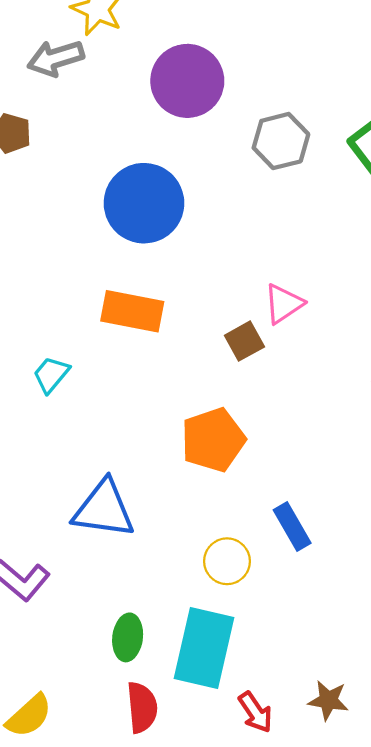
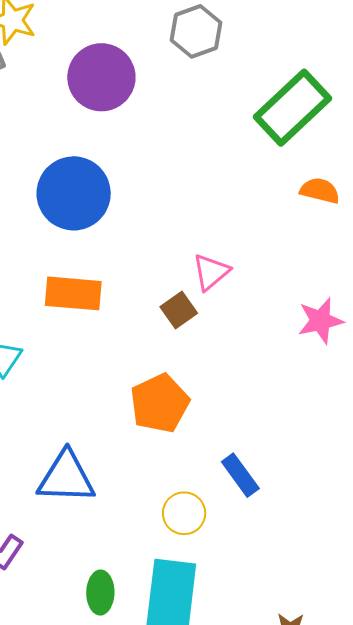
gray hexagon: (281, 141) -> (196, 31), moved

